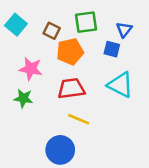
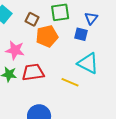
red trapezoid: (71, 88) -> (33, 72), moved
yellow line: (79, 119) -> (70, 82), moved

